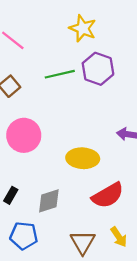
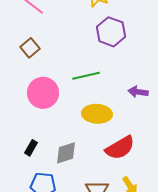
green line: (60, 74) -> (86, 76), moved

